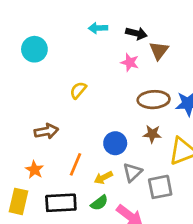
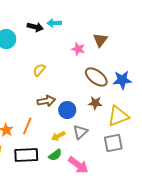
black arrow: (136, 33) -> (35, 27), moved
brown ellipse: (154, 100) -> (96, 77), turned 40
brown arrow: (46, 131) -> (46, 101), moved
orange line: (75, 164) -> (27, 126), moved
gray square: (160, 187) -> (113, 143), moved

